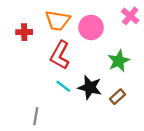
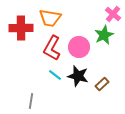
pink circle: (91, 27) -> (79, 47), moved
red cross: (24, 32) -> (21, 28), size x1.6
green star: (119, 61) -> (104, 35), moved

